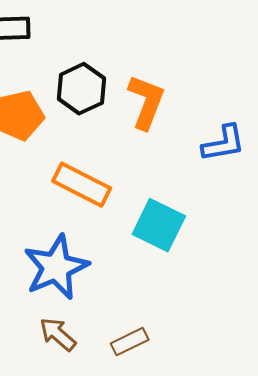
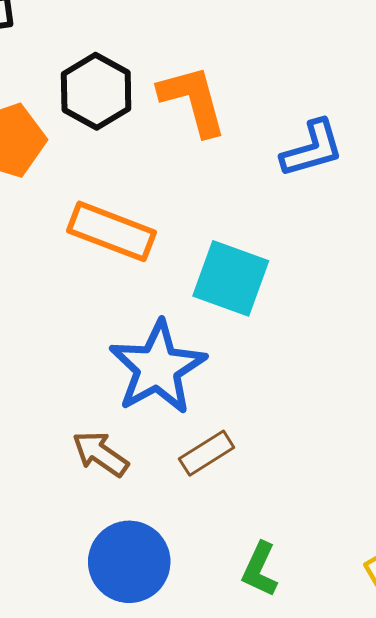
orange L-shape: (146, 102) -> (193, 100), turned -30
blue star: (56, 267) -> (158, 368), moved

